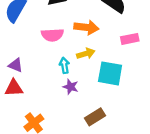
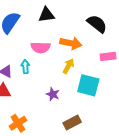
yellow arrow: (86, 54) -> (68, 66), turned -49
cyan arrow: (64, 65) -> (25, 67), moved

